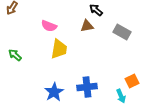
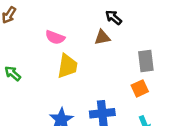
gray rectangle: (122, 32) -> (146, 61), moved, turned 54
orange square: (132, 81) -> (140, 88), moved

